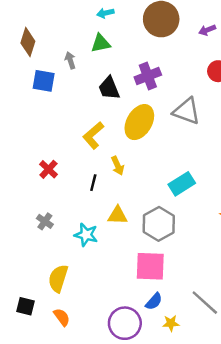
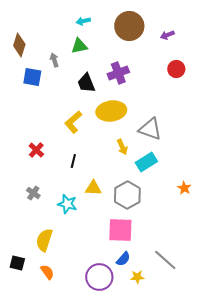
gray triangle: (187, 111) -> (150, 129), moved
yellow ellipse: (139, 122) -> (111, 111), turned 52
yellow arrow: (118, 166) -> (122, 147), moved

